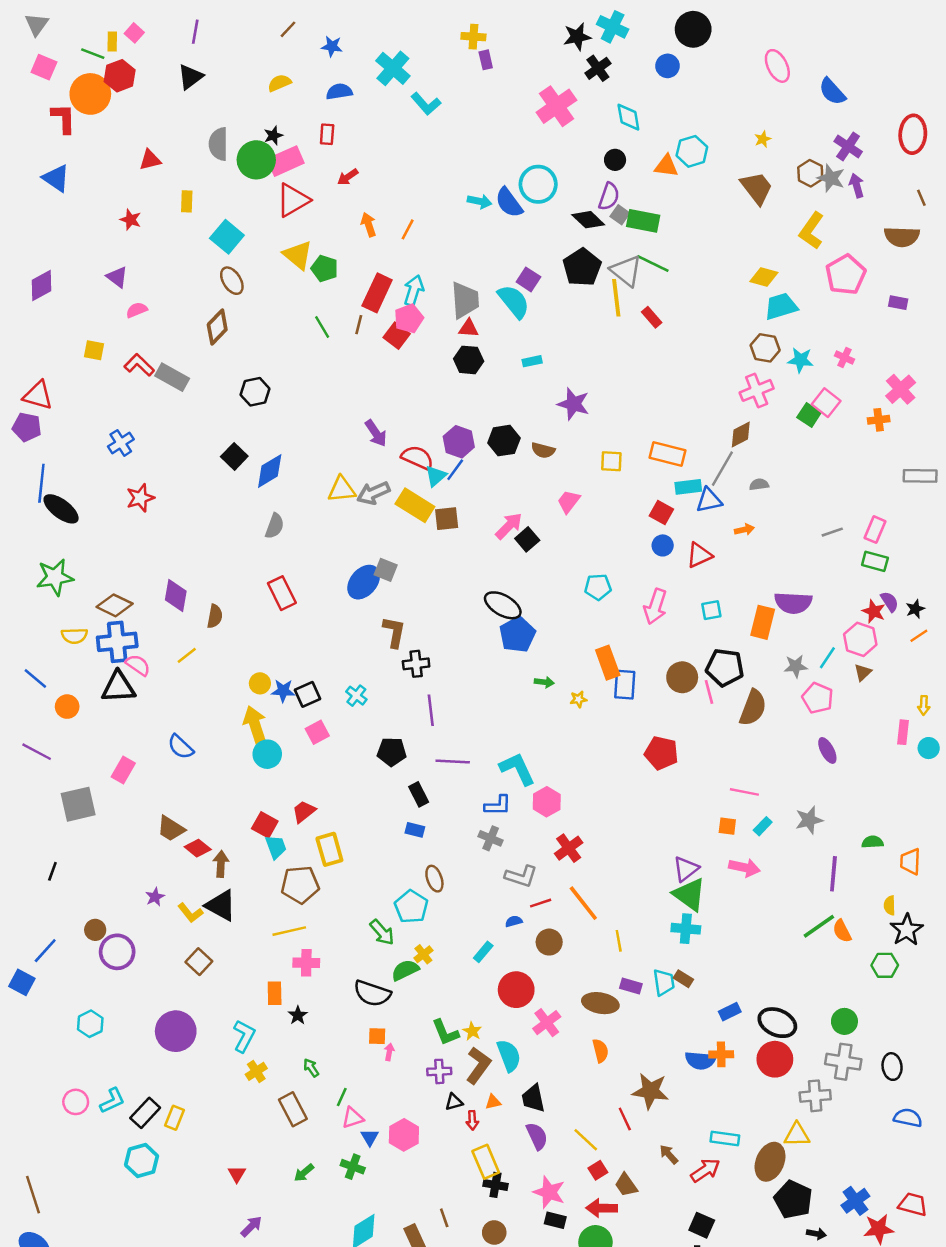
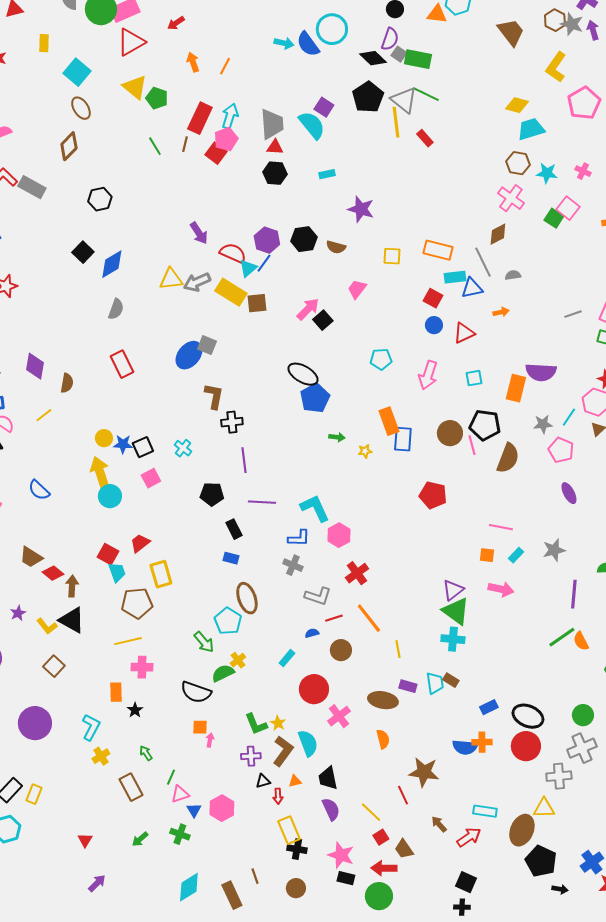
pink cross: (757, 390) -> (511, 198), turned -32
gray line: (722, 469) -> (483, 262), turned -56
brown ellipse: (434, 879) -> (247, 598), size x1.4
gray cross: (843, 1062) -> (582, 748), turned -32

